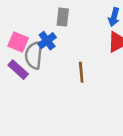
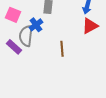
pink square: (18, 42) -> (13, 15), moved

